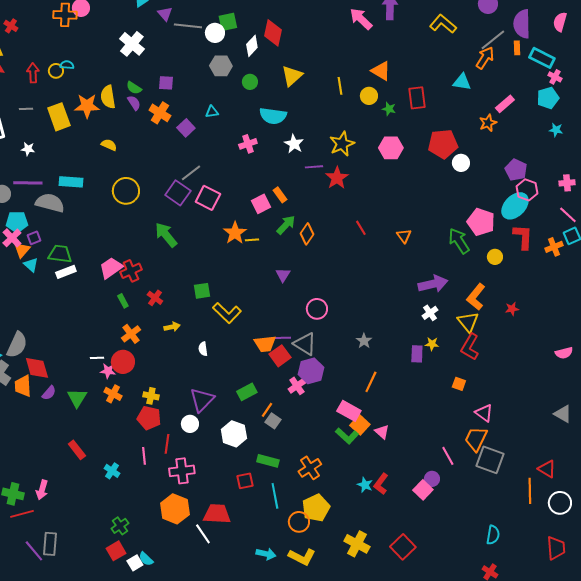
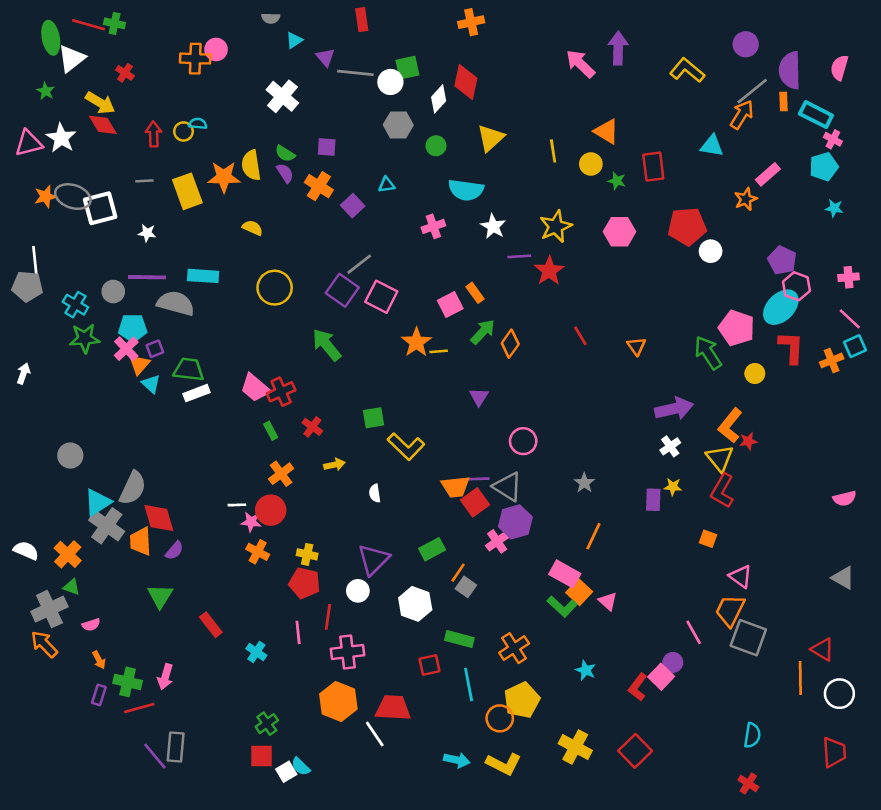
pink trapezoid: (111, 268) -> (255, 388), turned -105
red star: (512, 309) -> (748, 441), moved
green triangle: (77, 398) -> (160, 596), moved
red L-shape: (381, 484) -> (638, 687), moved
red square: (116, 551) -> (262, 756), turned 30

